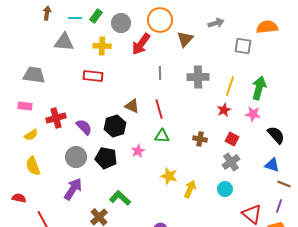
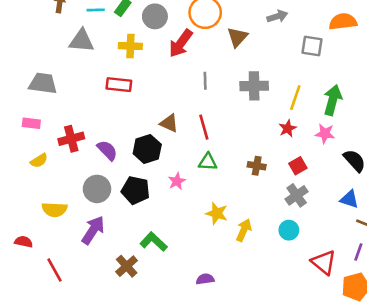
red square: (232, 139) -> (298, 166), turned 32
yellow semicircle: (33, 166) -> (54, 210), moved, turned -66

